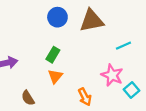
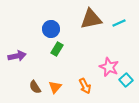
blue circle: (57, 17) -> (51, 29), moved
cyan line: (123, 46) -> (119, 23), moved
orange triangle: (55, 76) -> (55, 87), moved

